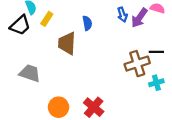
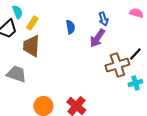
purple arrow: (139, 18) -> (97, 38), moved
brown trapezoid: (67, 43) -> (31, 46), moved
black line: (156, 52) -> (135, 54), turned -48

